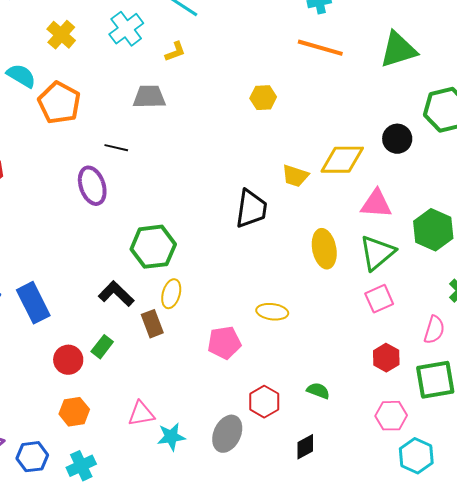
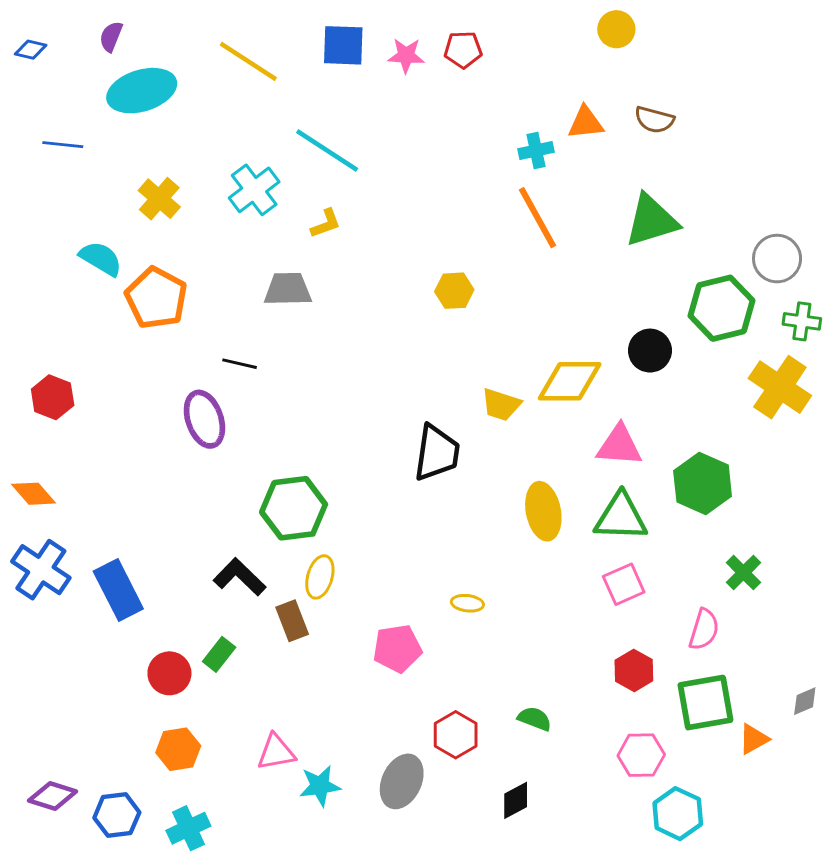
orange line: (320, 48) -> (538, 218), turned 45
green triangle: (377, 253) -> (621, 517), turned 42
yellow ellipse: (272, 312) -> (467, 603), size x0.7

